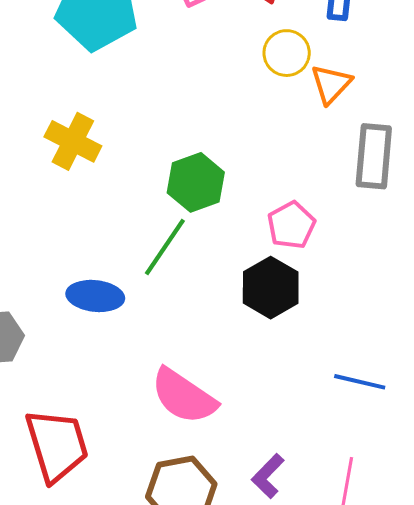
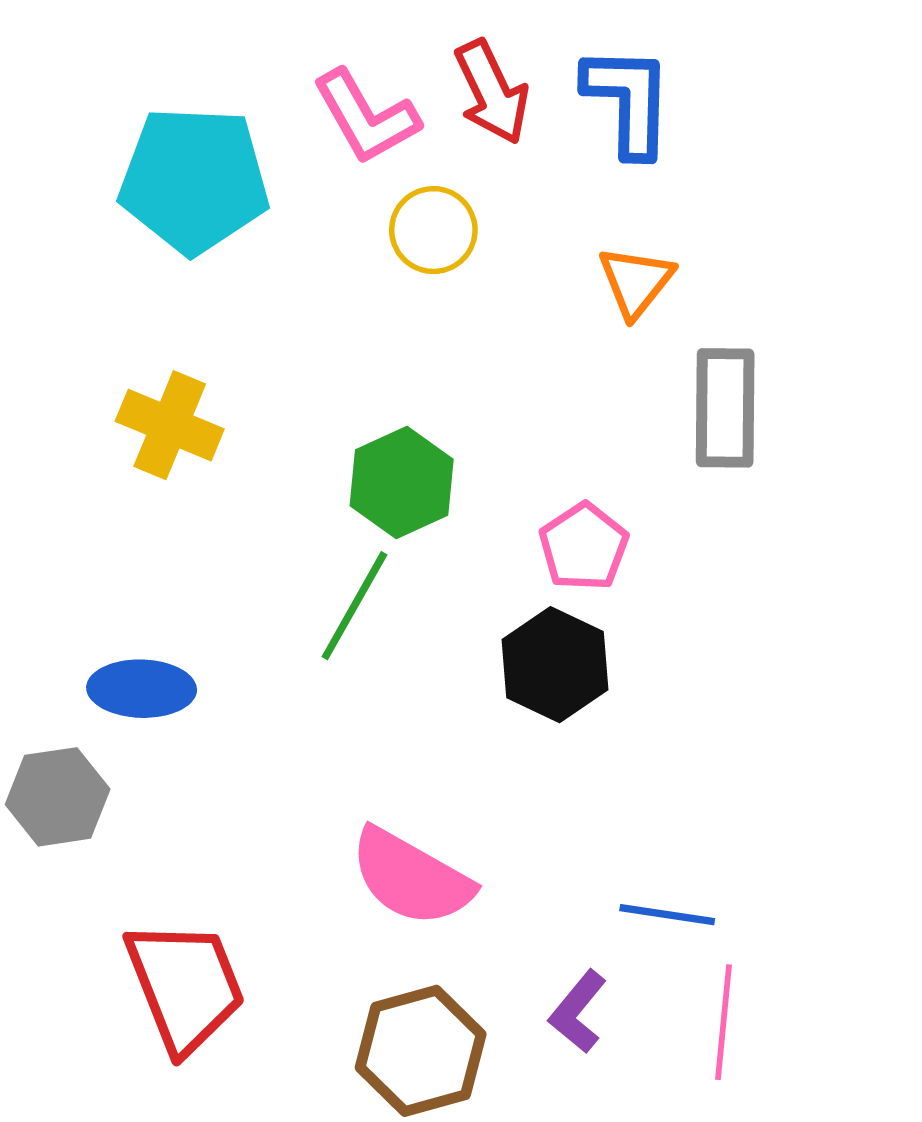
yellow circle: (287, 53) -> (433, 230), moved
blue ellipse: (95, 296) -> (142, 689), moved
blue line: (360, 382) -> (667, 915), moved

